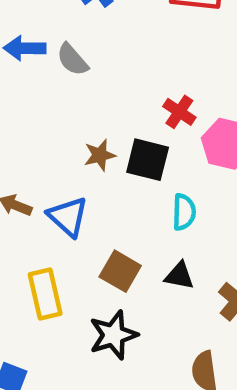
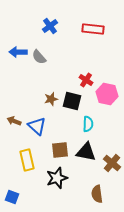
brown square: (120, 271) -> (60, 150), turned -36
black triangle: (179, 276) -> (86, 152), size x1.5

